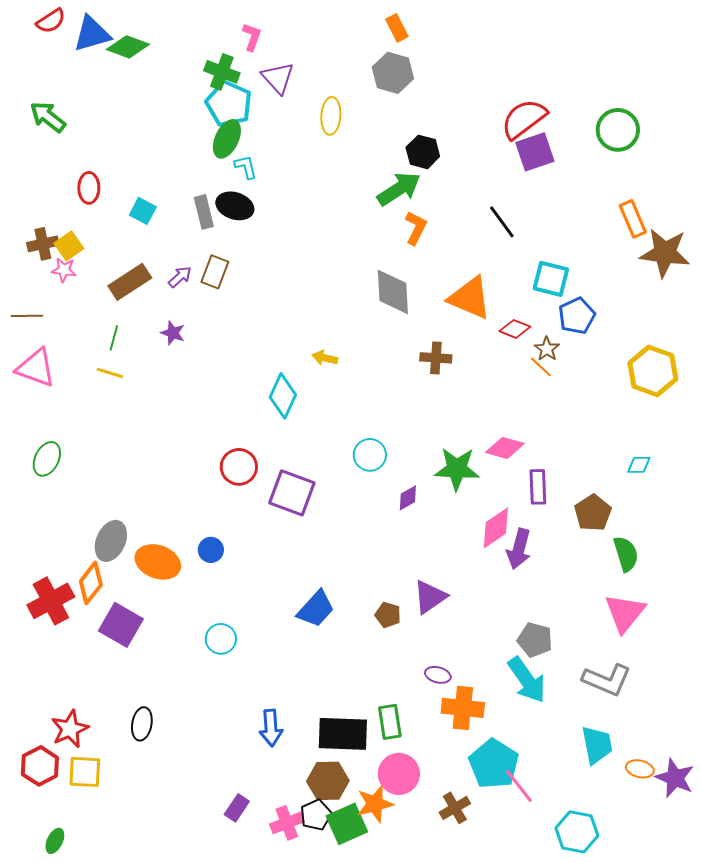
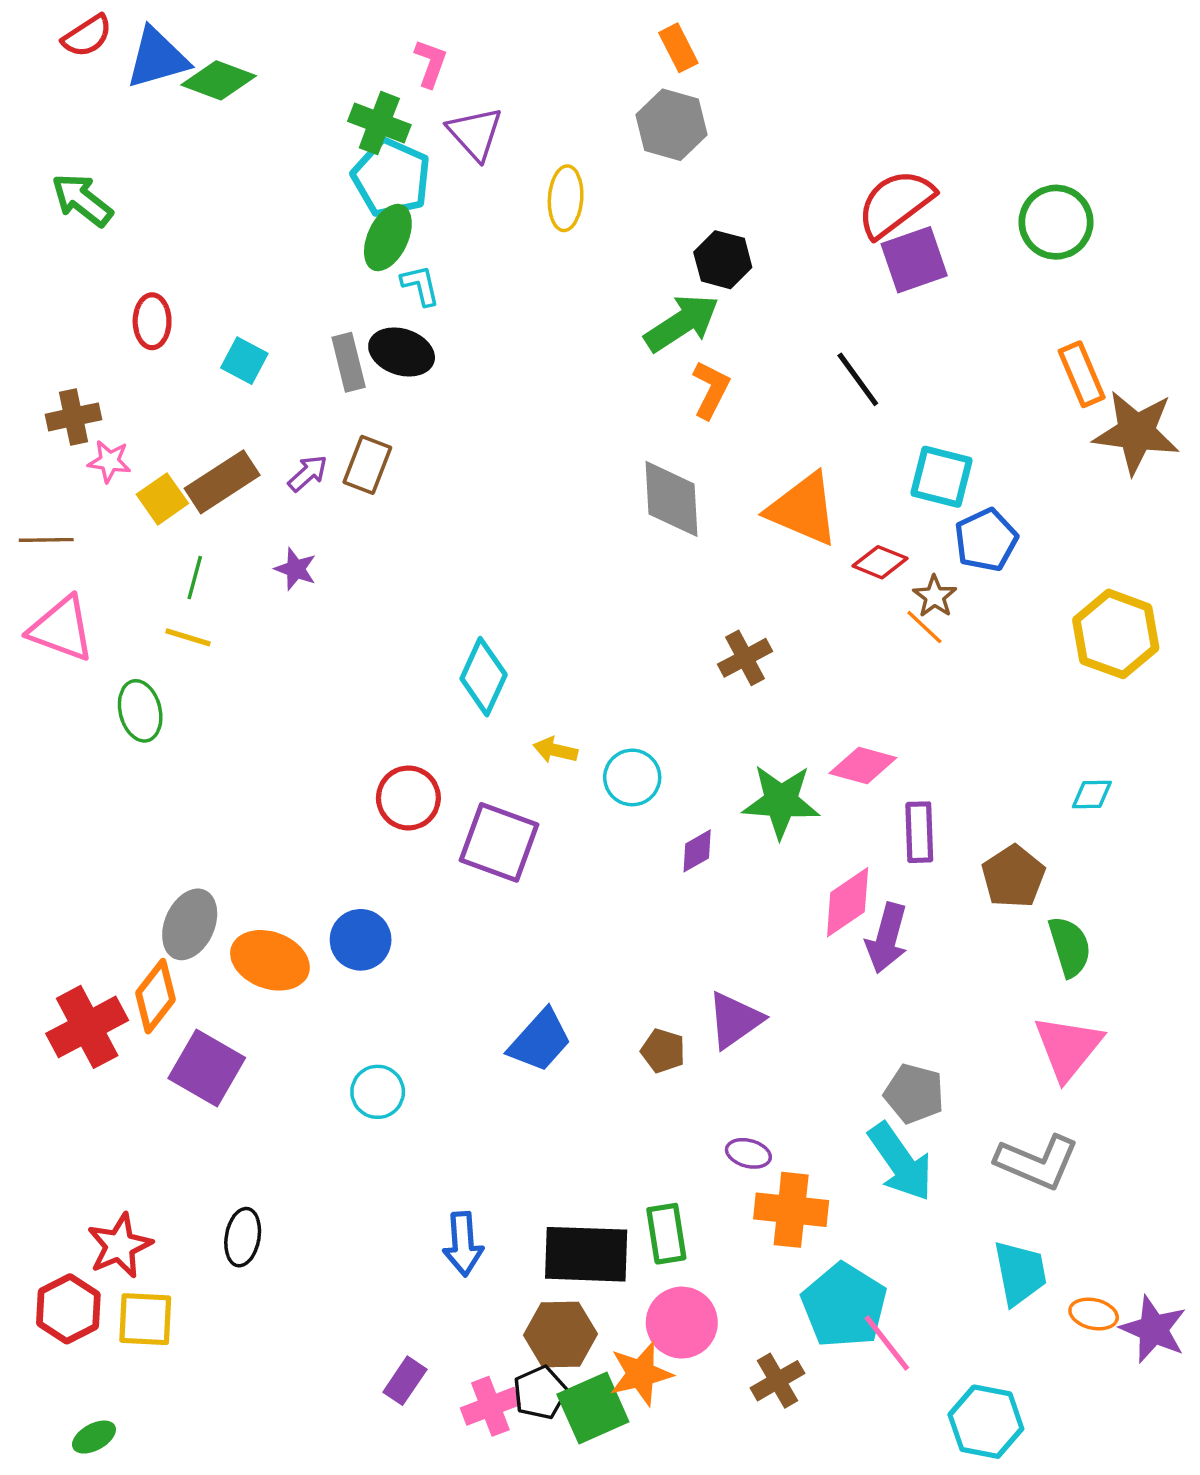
yellow square: (69, 246) -> (162, 499), moved
yellow arrow: (325, 358) -> (555, 750), moved
brown cross: (436, 358) -> (745, 658), moved, turned -32
green ellipse: (47, 459) -> (140, 711), moved, turned -40
blue circle: (211, 550) -> (361, 940), size x1.4
green ellipse: (55, 841) -> (94, 1437), turned 35

